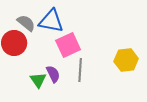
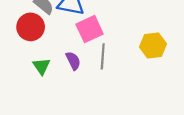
green triangle: (38, 80) -> (42, 66), moved

